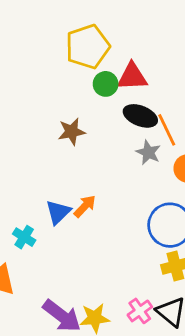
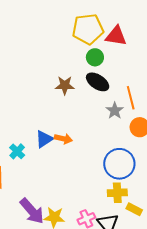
red triangle: (132, 77) -> (116, 36), moved
black ellipse: (140, 116) -> (98, 82), moved
orange arrow: (85, 206) -> (63, 139), turned 48

